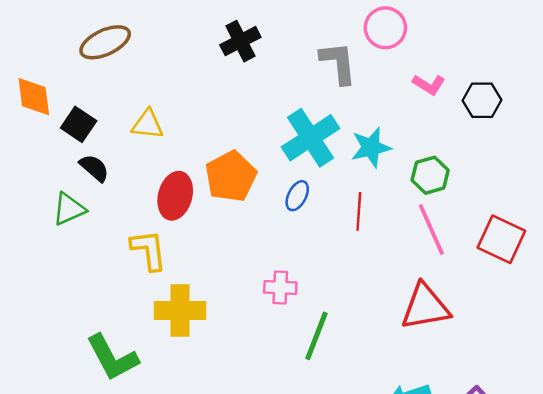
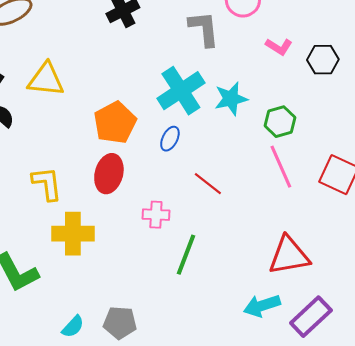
yellow triangle: (147, 124) -> (46, 80), size x1.4
red ellipse: (175, 196) -> (109, 174), moved
red line: (359, 211) -> (208, 184), moved, turned -56
red triangle: (425, 307) -> (289, 256), moved

